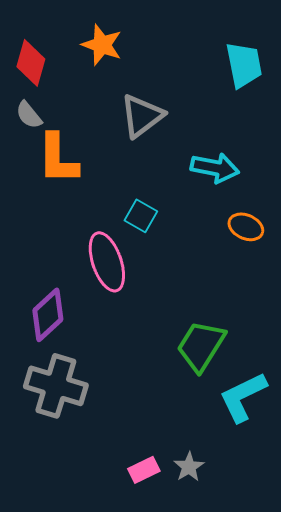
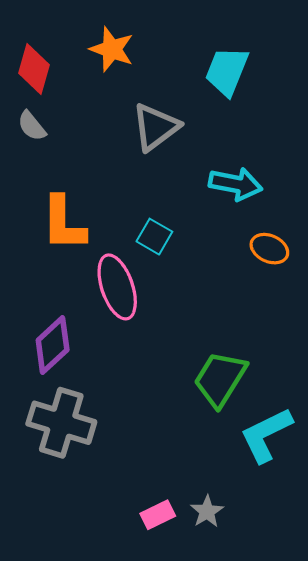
cyan trapezoid: (244, 65) -> (227, 71), moved, turned -147
orange L-shape: (58, 159) -> (64, 223), moved

